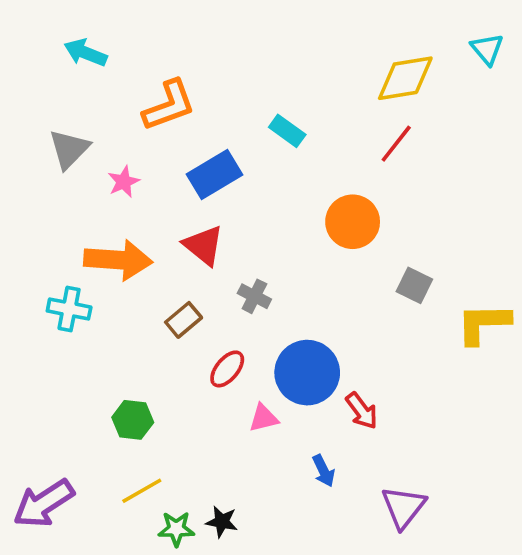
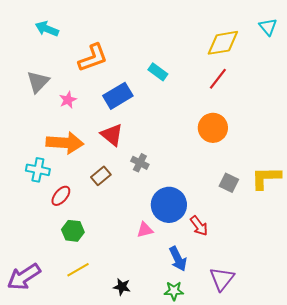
orange circle: (353, 222) -> (213, 128), moved
gray square: (414, 285) -> (229, 183), moved
red ellipse: (227, 369) -> (61, 196), moved
blue arrow: (324, 471) -> (178, 259), size x1.4
green star: (176, 529) -> (174, 291), moved

